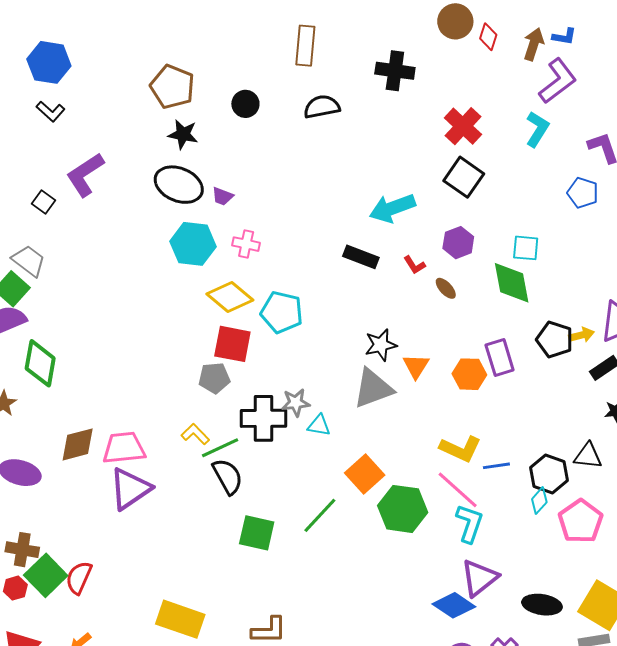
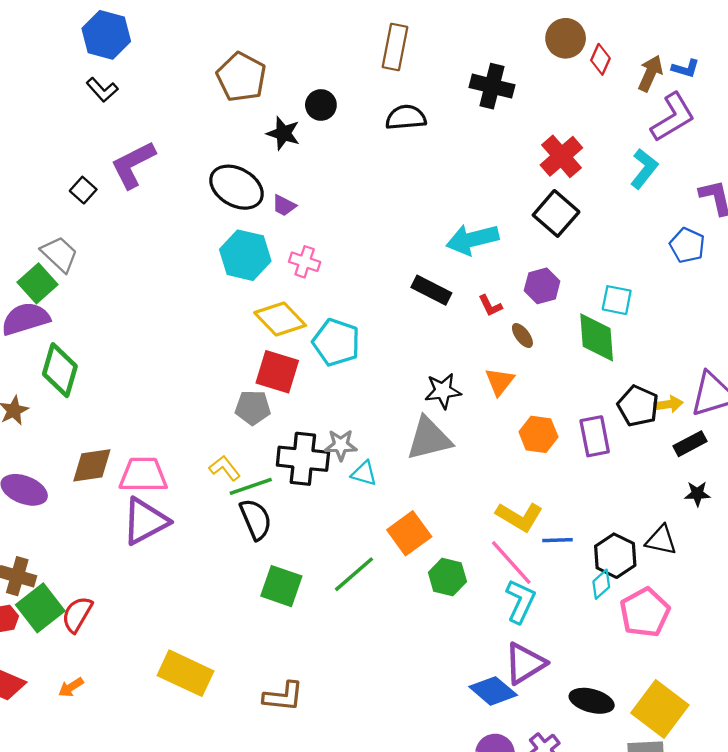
black star: (183, 134) -> (283, 133), moved
purple rectangle: (500, 358) -> (595, 436), moved
orange triangle: (416, 366) -> (500, 382), moved
green hexagon: (403, 509) -> (447, 577), size x0.7

